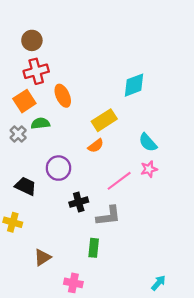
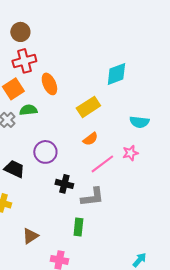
cyan semicircle: (148, 143) -> (139, 122), moved, turned -42
orange semicircle: (96, 146) -> (90, 139), moved
black cross: (79, 202) -> (64, 184), turned 30

